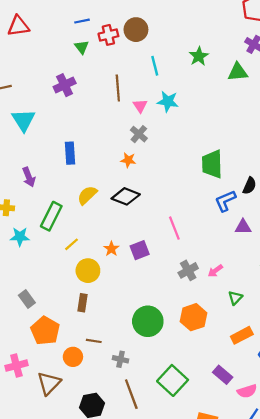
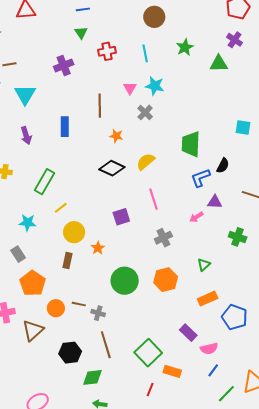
brown circle: (136, 30) -> (154, 17), moved
red cross: (108, 35) -> (107, 51), moved
brown line: (118, 88) -> (100, 106), moved
gray cross: (139, 134) -> (145, 112), moved
purple arrow: (29, 177) -> (26, 135), moved
yellow semicircle: (87, 195) -> (146, 161), moved
cyan star: (20, 237) -> (28, 223), moved
orange star: (111, 249) -> (98, 248), moved
pink arrow: (215, 271) -> (196, 217), moved
brown line: (94, 341) -> (79, 304), moved
green square: (173, 380) -> (148, 353), moved

